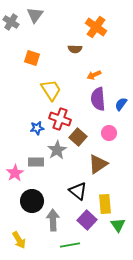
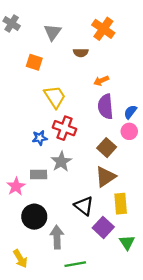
gray triangle: (35, 15) -> (53, 32), moved
pink circle: (109, 133) -> (129, 131), moved
brown square: (78, 137) -> (107, 148), moved
yellow rectangle: (105, 204) -> (121, 204), moved
purple square: (87, 220) -> (103, 227), moved

